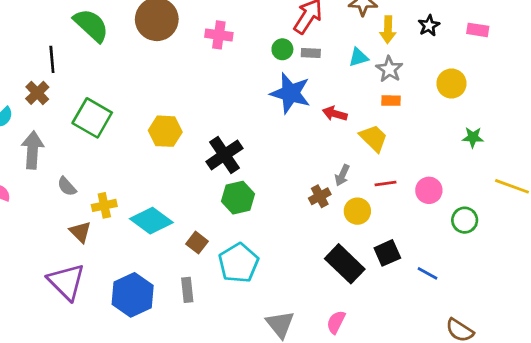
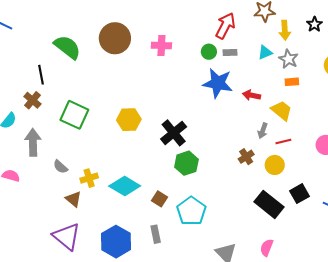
gray arrow: (342, 175) -> (263, 131), moved
red line: (386, 183) -> (283, 141), moved

